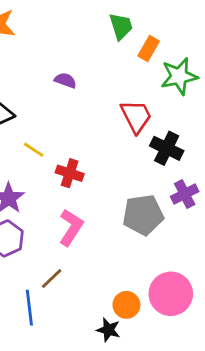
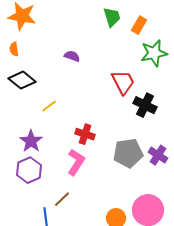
orange rectangle: (149, 49) -> (139, 25), moved
yellow line: (34, 150) -> (49, 106), turned -70
red cross: (70, 173) -> (85, 134), moved
purple cross: (185, 194) -> (158, 155), moved, turned -30

